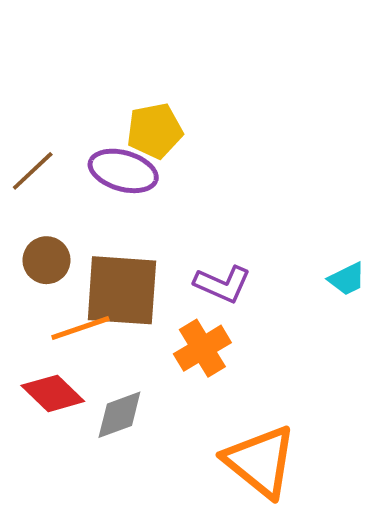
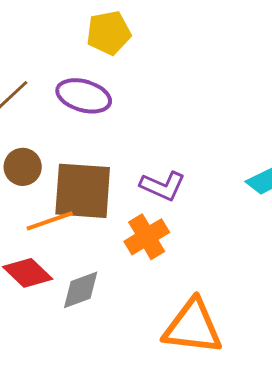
yellow pentagon: (155, 131) -> (109, 33), moved
orange triangle: (260, 461) -> (193, 327), turned -32

